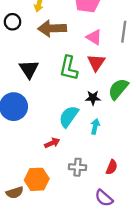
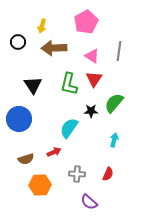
cyan arrow: (95, 126) -> (114, 140), moved
brown semicircle: (15, 193) -> (26, 159), moved
purple semicircle: (104, 198) -> (89, 202), moved

